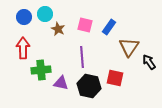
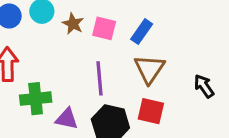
brown star: (58, 29) -> (73, 24), moved
brown triangle: (129, 47) -> (149, 69), moved

